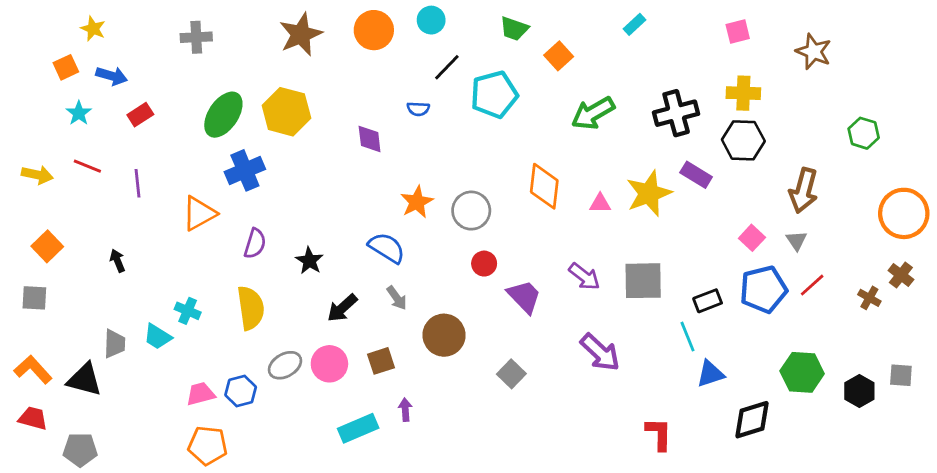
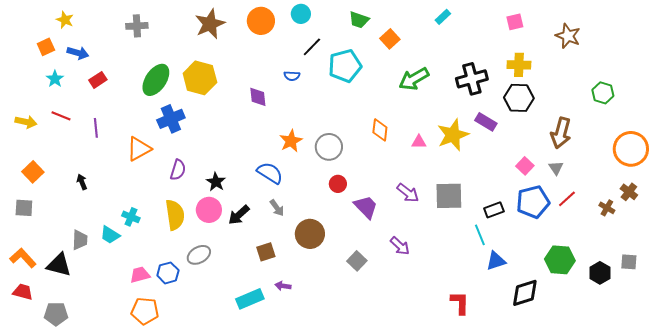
orange diamond: (544, 186) -> (380, 130), size x0.7
purple arrow: (600, 352) -> (400, 246), moved, size x0.7
pink circle: (329, 364) -> (209, 210), moved
purple arrow: (405, 410) -> (283, 286), turned -77

